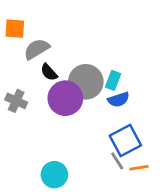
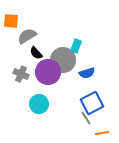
cyan rectangle: (113, 80) -> (76, 46), moved
gray cross: (16, 101) -> (21, 74), moved
orange line: (139, 168) -> (102, 133), moved
cyan circle: (54, 175) -> (39, 104), moved

